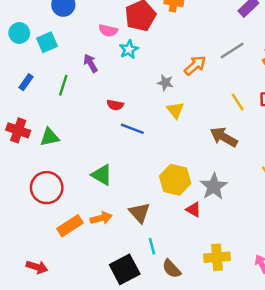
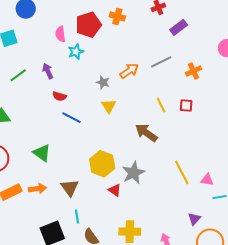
pink semicircle: (108, 31) -> (60, 34), turned 63
purple arrow: (91, 63) -> (48, 71), moved
green line: (63, 85) -> (18, 75), turned 30

